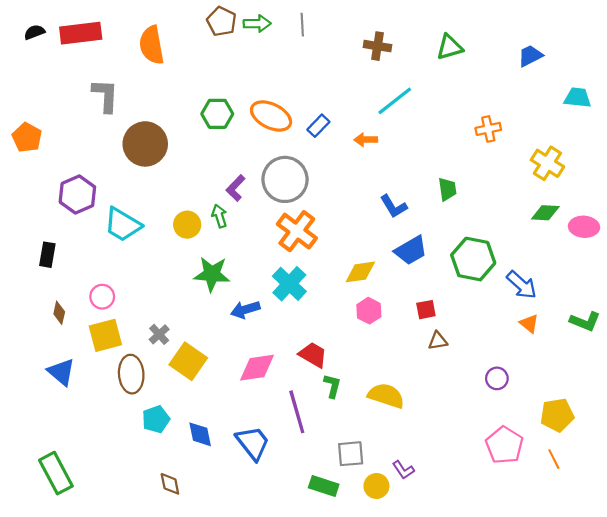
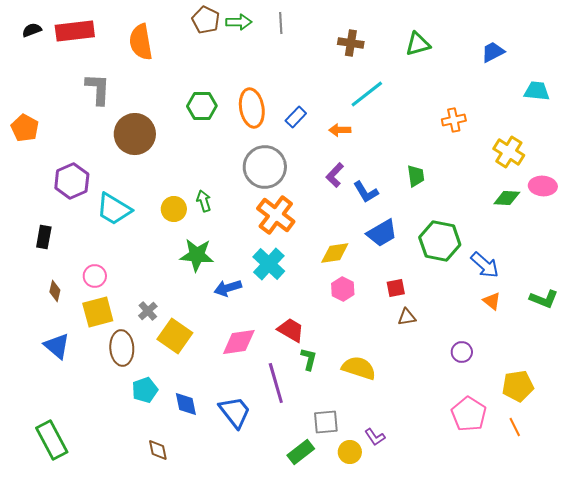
orange ellipse: (271, 116) -> (252, 108), turned 54
purple L-shape: (236, 188) -> (335, 175), moved
pink ellipse: (584, 227) -> (543, 186), moved
green rectangle: (324, 486) -> (301, 452), turned -56

